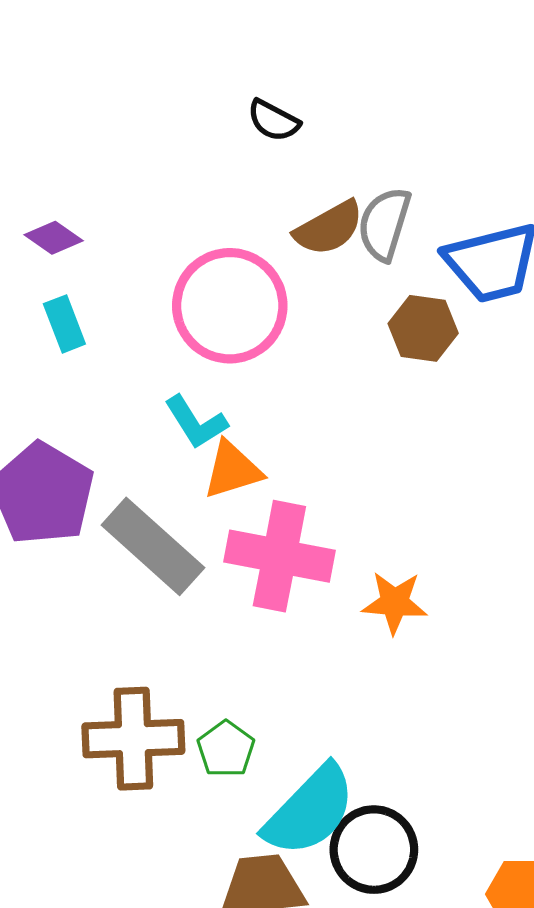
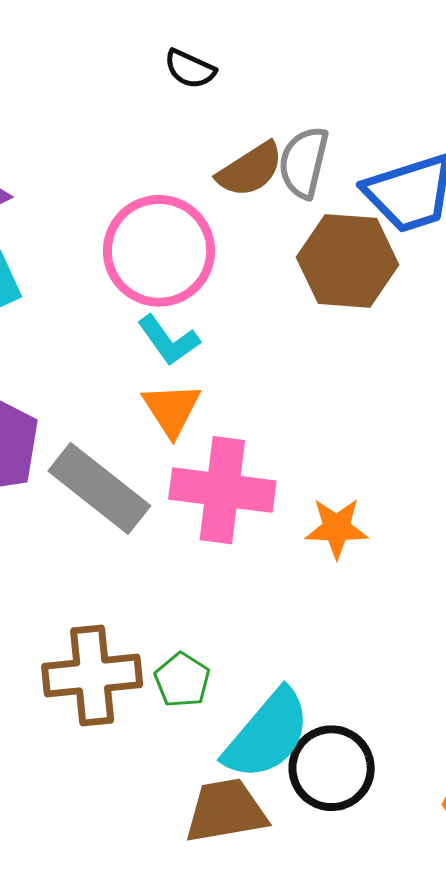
brown hexagon: (423, 328) -> (347, 261), size x1.5
cyan L-shape: (196, 422) -> (169, 340), moved
orange triangle: (232, 470) -> (172, 409), turned -42

